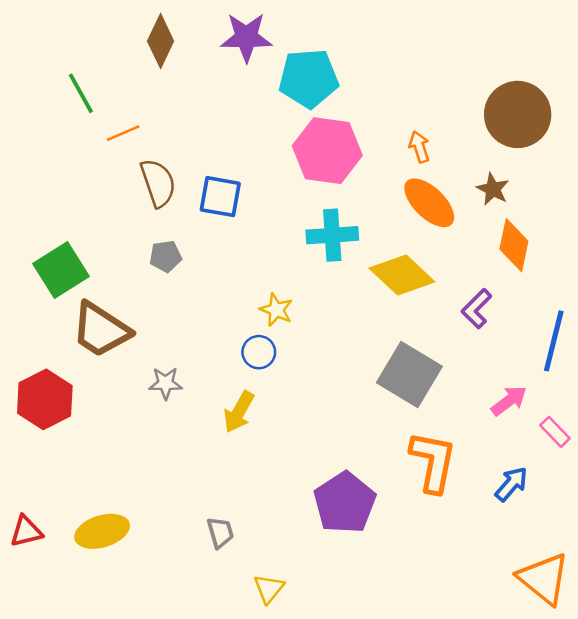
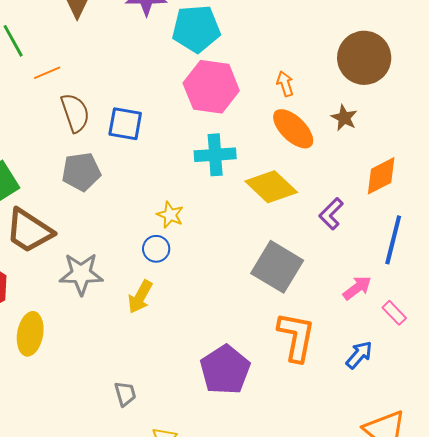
orange diamond: (514, 245) -> (381, 176), moved, turned 51
gray pentagon: (165, 256) -> (81, 172), size x1.5
gray star: (165, 383) -> (81, 274), size x1.6
yellow ellipse: (102, 531) -> (30, 334), moved, turned -63

